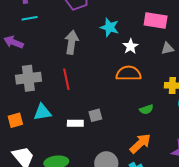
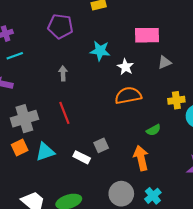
gray arrow: (72, 42) -> (63, 73), size x0.6
orange square: (15, 120) -> (20, 147), moved
white rectangle: (75, 123) -> (82, 157), turned 35
orange arrow: (140, 143) -> (141, 158), moved, turned -50

